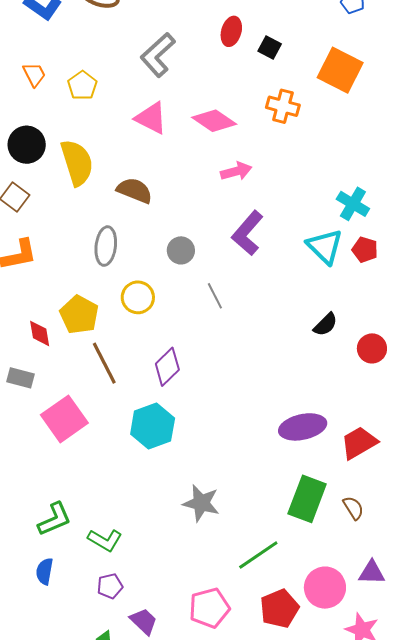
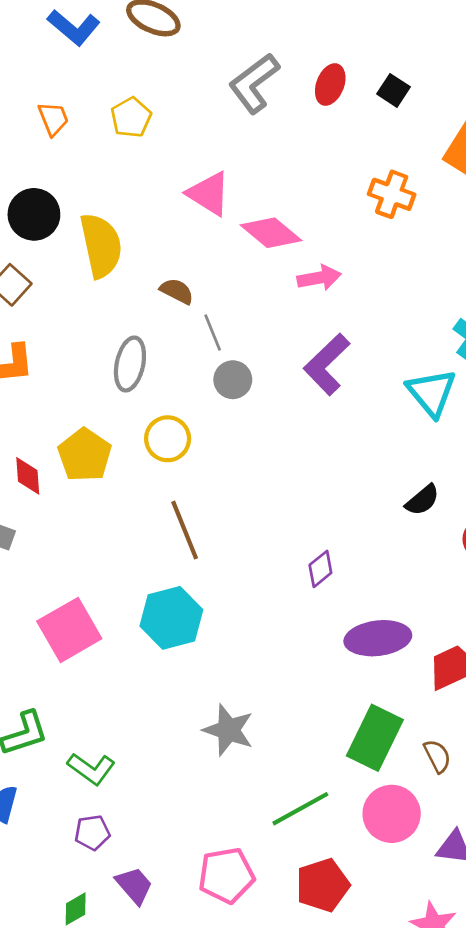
black square: (270, 48) -> (394, 90), moved
gray L-shape: (158, 55) -> (254, 83), moved
yellow pentagon: (82, 85) -> (131, 117), moved
pink diamond: (214, 121) -> (271, 233), moved
brown semicircle: (135, 190) -> (177, 291), size x0.7
gray line: (215, 296) -> (213, 333), moved
brown line: (104, 363) -> (185, 530), moved
purple diamond: (167, 367) -> (320, 569), moved, size x0.7
pink square: (64, 419) -> (69, 630), moved
pink circle: (325, 588) -> (392, 814), moved

